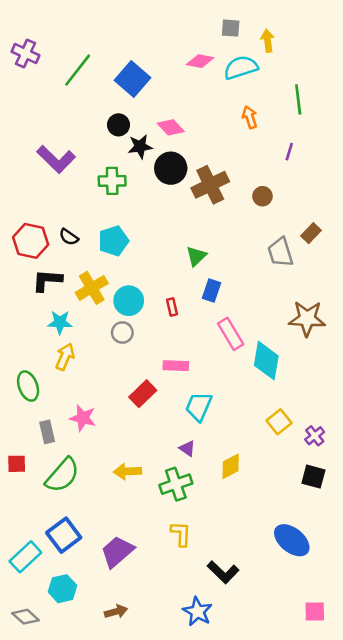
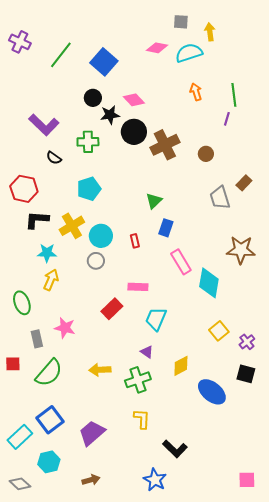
green line: (298, 99) -> (234, 95), moved
black semicircle: (69, 237) -> (54, 158), moved
blue ellipse: (292, 540) -> (212, 392), moved

